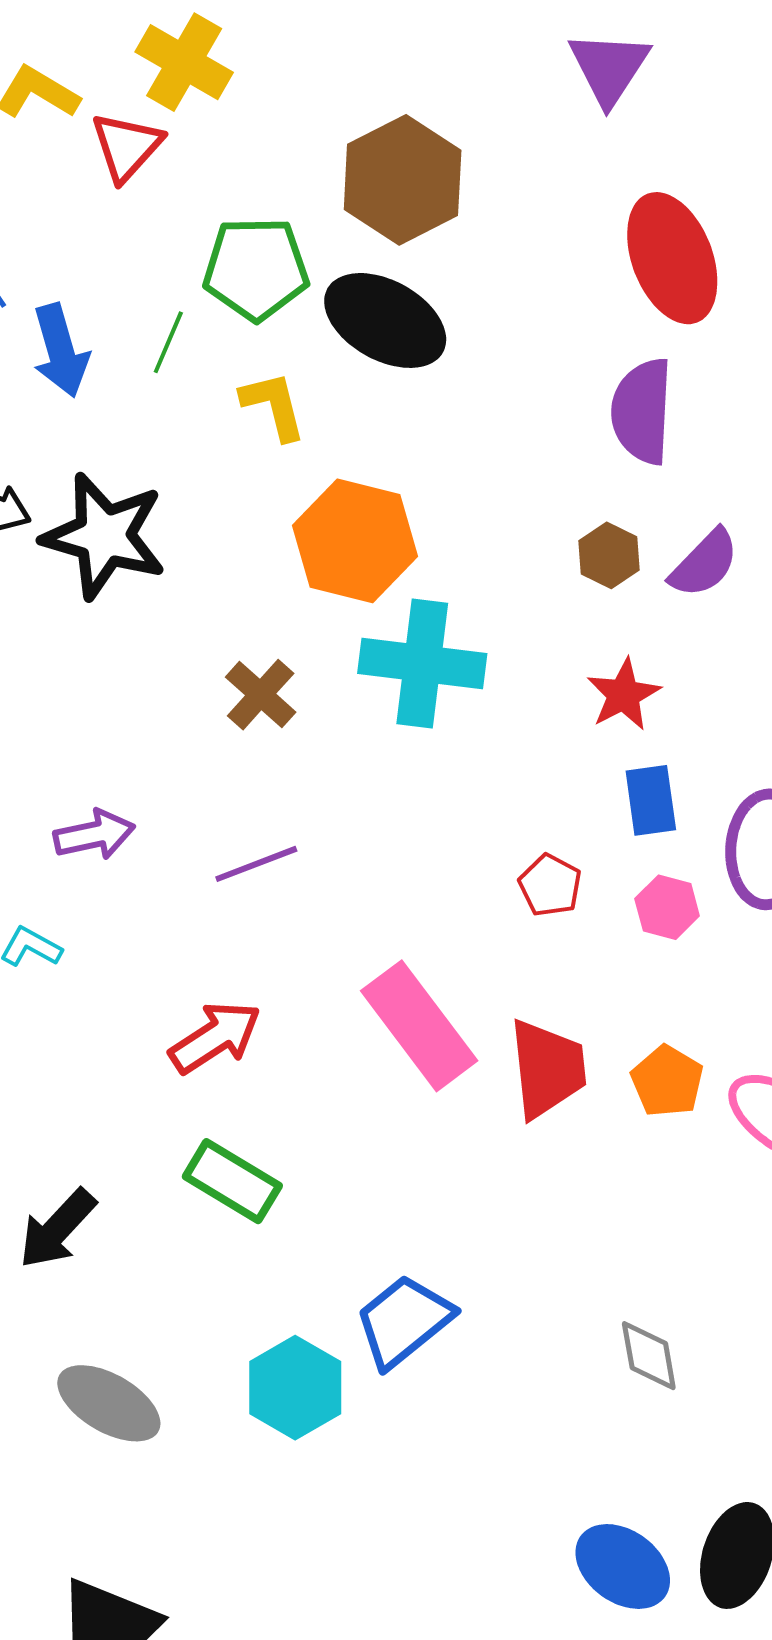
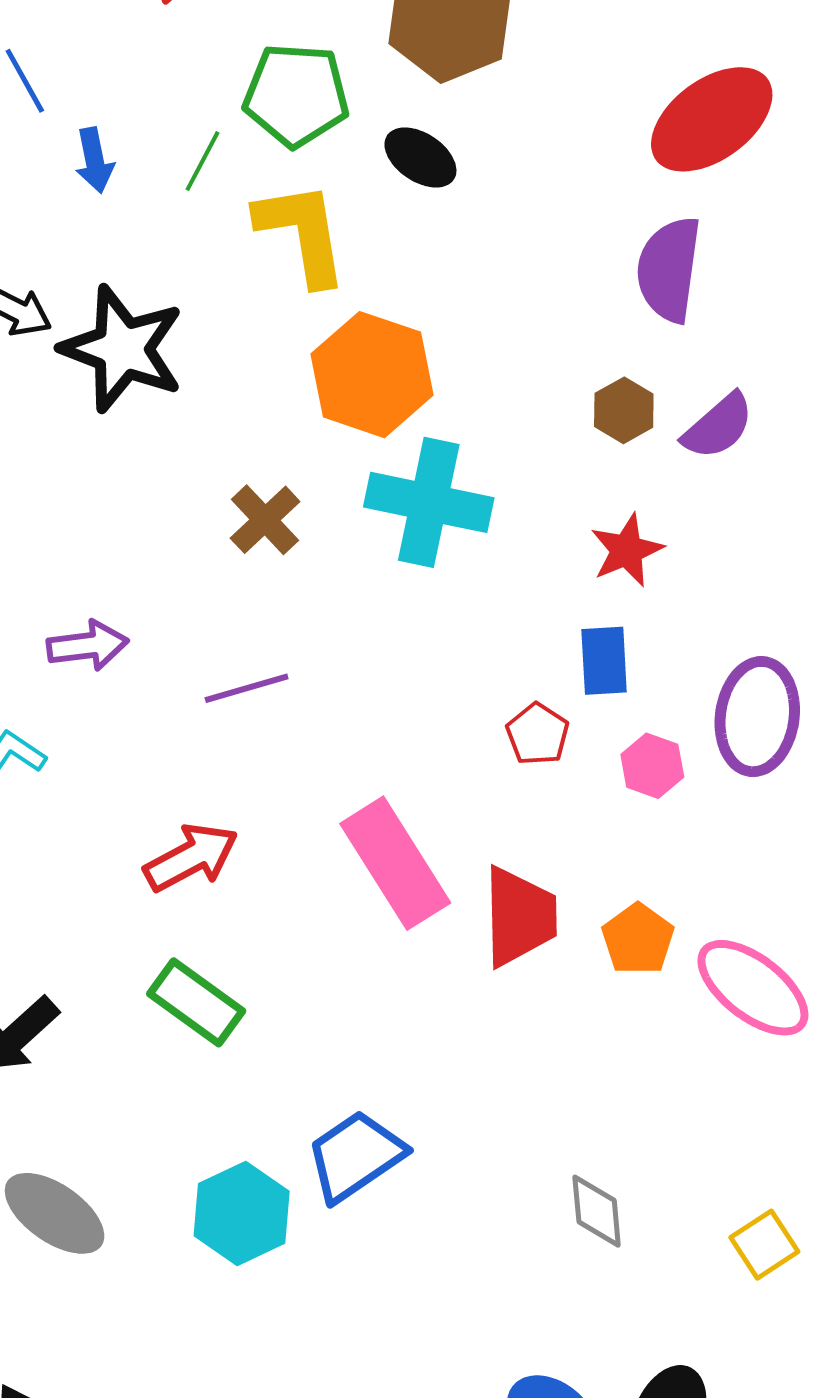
red ellipse: (672, 258) -> (712, 119), turned 70
black ellipse: (385, 320) -> (420, 157), size x0.6
blue arrow: (61, 351) -> (94, 160), size x0.7
yellow L-shape: (273, 406) -> (302, 233), size x1.5
blue rectangle: (651, 800) -> (604, 661), moved

